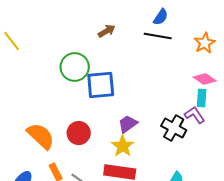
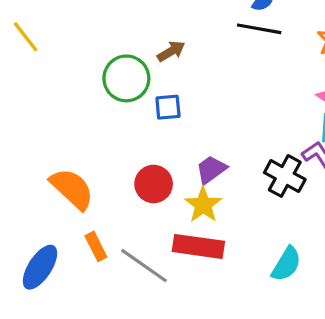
brown arrow: (107, 31) -> (171, 51), moved
blue square: (101, 85) -> (168, 107), size x0.6
red circle: (79, 133) -> (154, 184), moved

